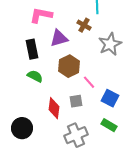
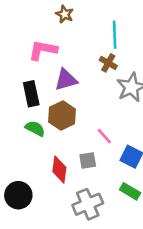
brown cross: (84, 25) -> (108, 63), moved
brown hexagon: (69, 66) -> (62, 116), moved

